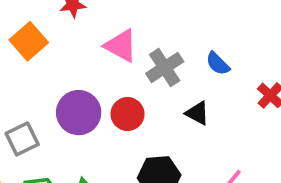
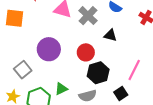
orange square: (29, 41) -> (14, 18), turned -30
red circle: (128, 114) -> (86, 52), moved

